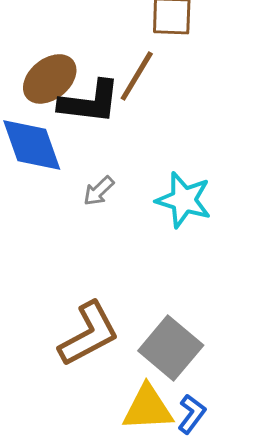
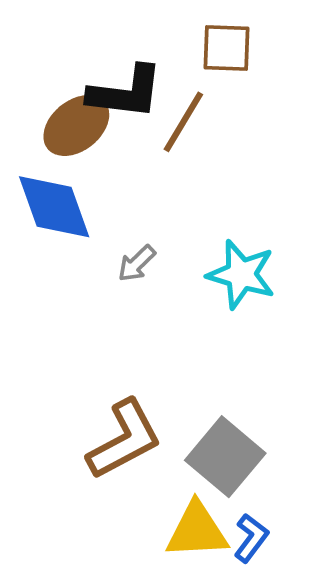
black L-shape: (90, 102) -> (126, 92), moved

